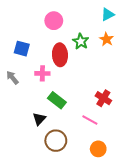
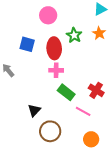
blue square: (22, 49) -> (27, 44), moved
pink cross: (42, 73) -> (56, 70), moved
green rectangle: (57, 100) -> (66, 92), moved

